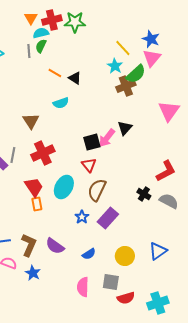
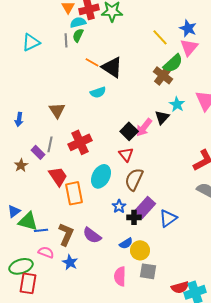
cyan star: (115, 66) -> (177, 104), moved
black triangle: (75, 78) -> (112, 67), size x1.6
brown cross: (126, 86) -> (163, 75), turned -30
brown triangle: (31, 121) -> (57, 110), moved
black square: (92, 142) -> (129, 131), turned -30
red trapezoid: (34, 187) -> (58, 176), moved
black cross: (144, 194) -> (134, 217), moved, turned -32
orange rectangle: (37, 204) -> (74, 193), size x1.6
blue triangle: (158, 251) -> (168, 218), moved
yellow circle: (125, 256) -> (140, 250), moved
red semicircle: (126, 298) -> (180, 287), moved

